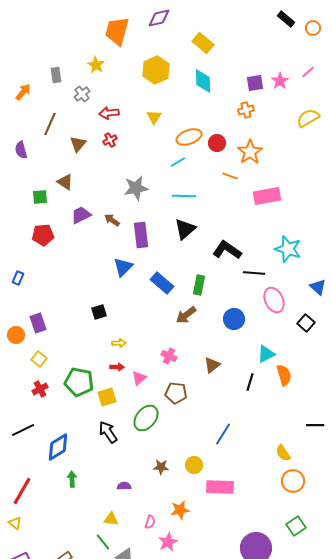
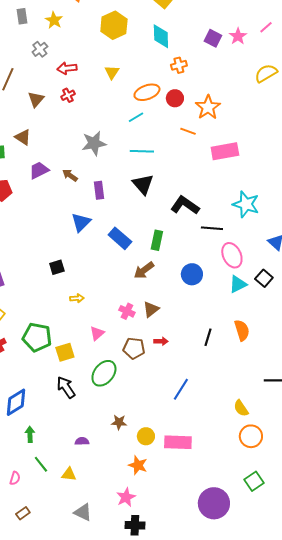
gray rectangle: (56, 75) -> (22, 16), moved
purple square: (255, 83) -> (213, 38), turned 36
orange cross: (246, 110) -> (179, 65), moved
black triangle: (185, 229) -> (143, 184), turned -30
purple rectangle: (141, 235) -> (99, 190), size x0.7
cyan triangle: (266, 354) -> (238, 284), moved
brown triangle: (212, 365) -> (151, 309), moved
red arrow: (117, 367) -> (161, 341), moved
yellow circle: (194, 465) -> (146, 436), moved
orange star: (180, 510) -> (138, 465), turned 30
pink semicircle: (150, 522) -> (15, 478), moved
green line: (103, 542) -> (41, 464), moved

